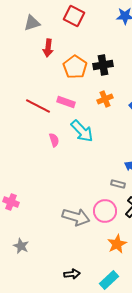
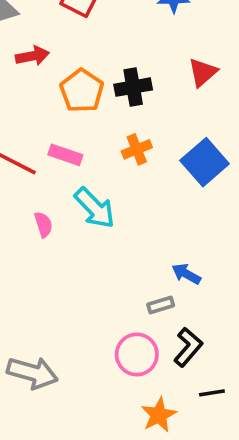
red arrow: (48, 48) -> (32, 56), turned -108
gray rectangle: (118, 184) -> (161, 305), turned -32
gray arrow: (76, 217) -> (32, 373), moved

